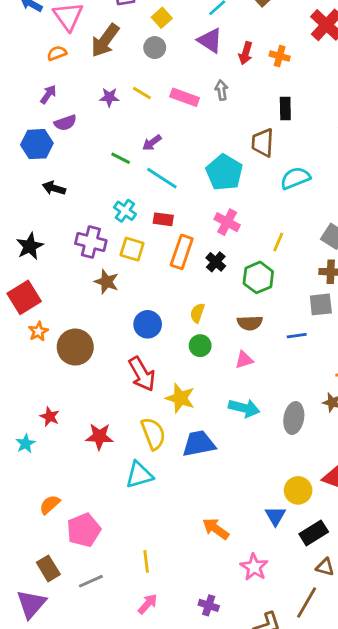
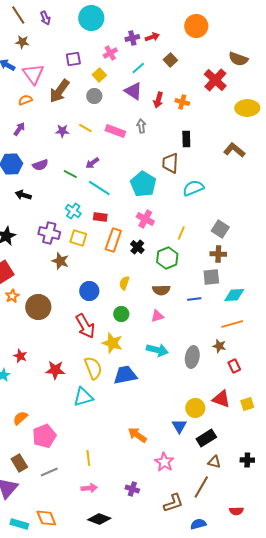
purple semicircle: (65, 123) -> (40, 165), moved
green circle: (200, 346) -> (121, 314), moved
pink arrow: (148, 604) -> (89, 488), turned 42

